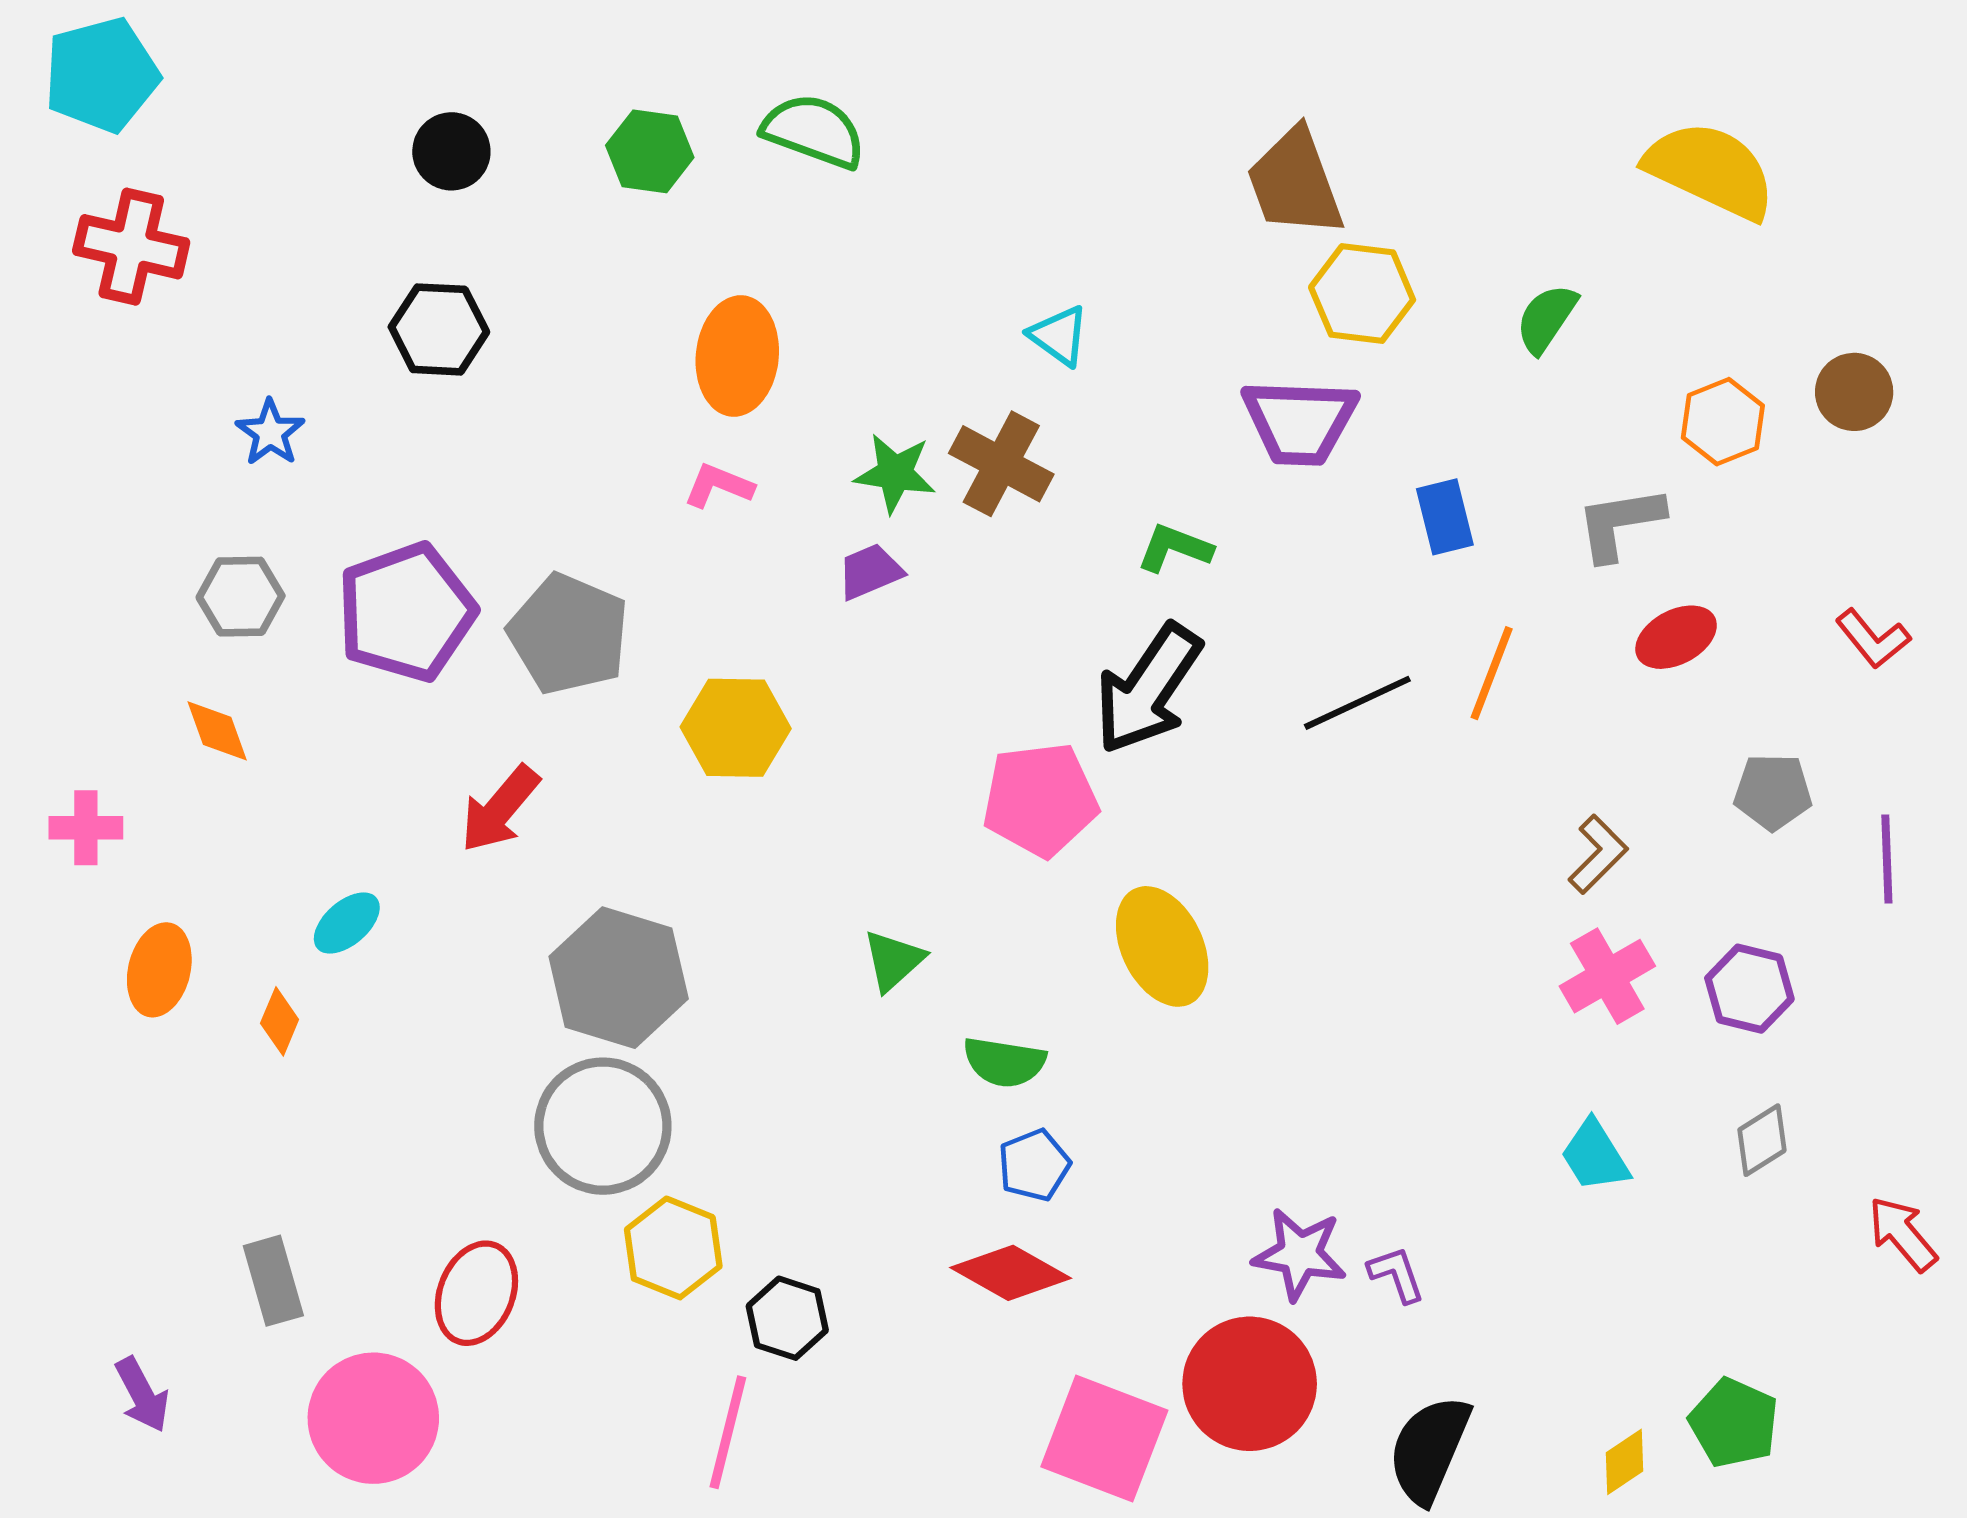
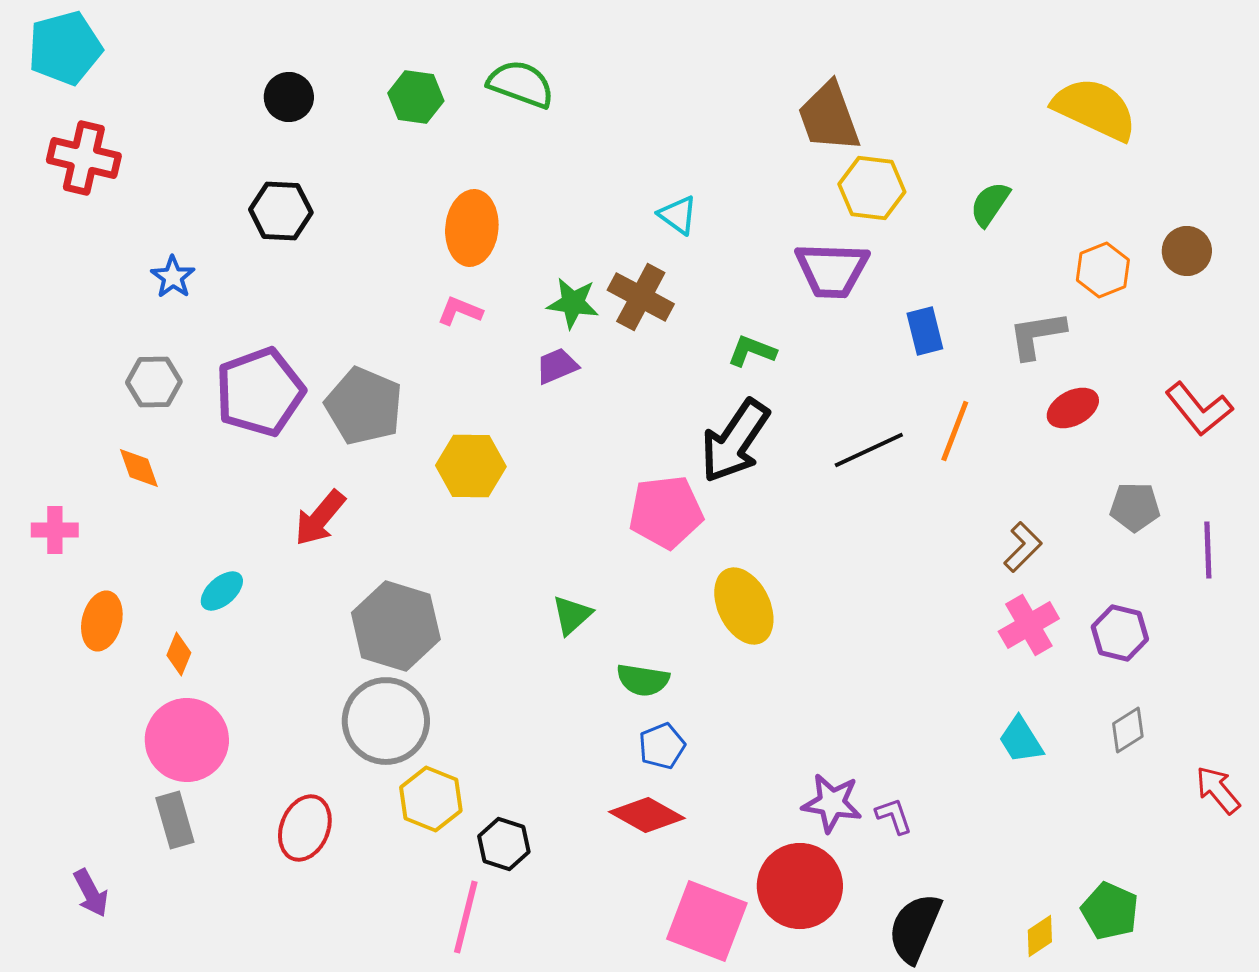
red L-shape: (1873, 639) -> (1199, 409), size x1.4
pink circle: (373, 1418) -> (187, 740), moved

